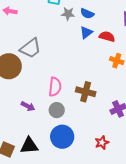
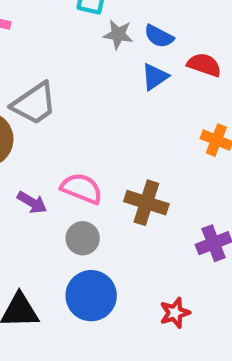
red semicircle: (107, 37) -> (204, 65), moved
pink semicircle: (55, 87) -> (82, 188), turned -78
purple arrow: (28, 106) -> (32, 202), moved

